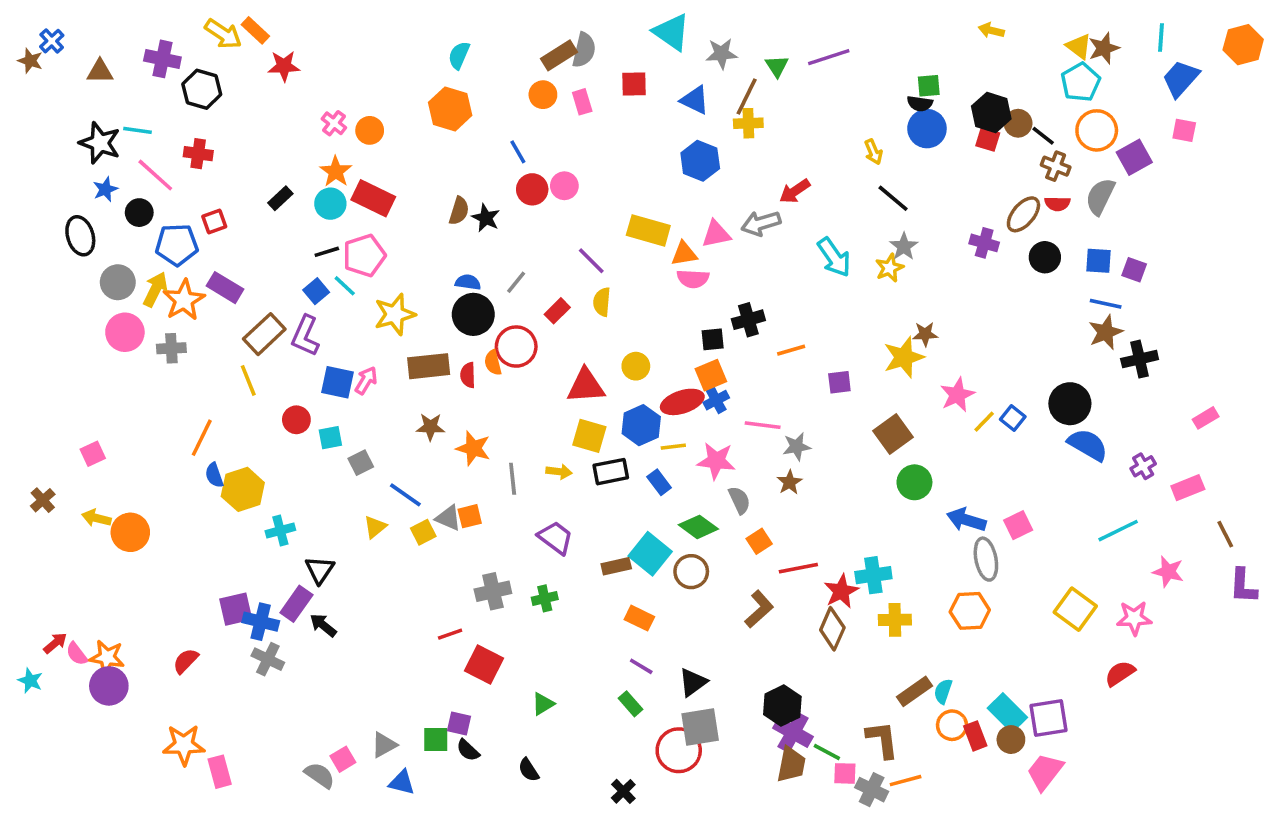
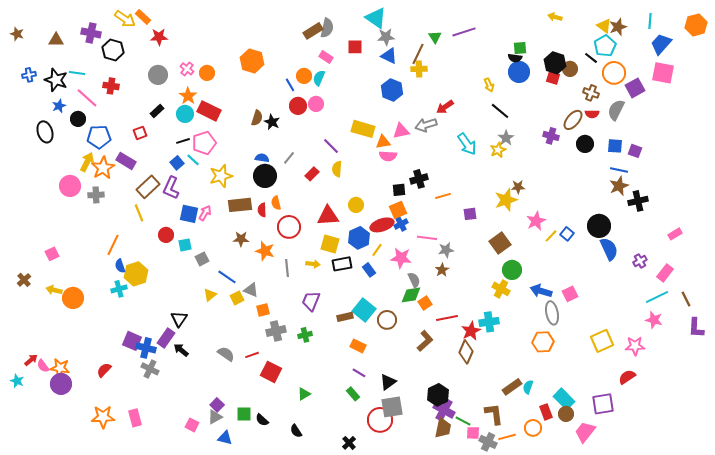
blue cross: (52, 41) -> (29, 75), moved, turned 32
gray star: (722, 54) -> (386, 37), moved
cyan semicircle: (459, 55) -> (319, 78), moved
orange circle: (543, 95) -> (304, 76), moved
pink rectangle: (582, 102) -> (326, 57), turned -40
pink square: (1184, 130) -> (663, 73), size x1.6
black line: (1043, 136) -> (591, 58), moved
red square: (214, 221) -> (140, 133), moved
gray circle: (118, 282) -> (158, 75), moved
red circle: (516, 347) -> (289, 227), moved
blue semicircle: (1088, 445) -> (609, 249), turned 35
yellow line: (673, 447) -> (377, 250), turned -48
pink rectangle: (1188, 488) -> (665, 273), turned -30
orange square: (470, 516) -> (263, 310), moved
green diamond: (698, 527) -> (411, 295), moved, turned -45
cyan cross: (280, 531) -> (119, 289), moved
cyan line: (1118, 531) -> (657, 297), moved
purple trapezoid: (555, 538) -> (311, 301), turned -105
purple square: (236, 609) -> (132, 341), turned 36
yellow square: (1075, 609) -> (602, 341), turned 30
yellow cross: (895, 620) -> (501, 289), moved, turned 30
purple square: (1048, 718) -> (603, 404), moved
purple square: (459, 723) -> (217, 405), moved, turned 32
orange circle: (952, 725) -> (533, 428), moved
pink square: (343, 759) -> (192, 425), turned -32
pink rectangle: (220, 772) -> (135, 418), moved
gray semicircle: (320, 775) -> (226, 354), moved

